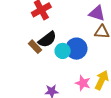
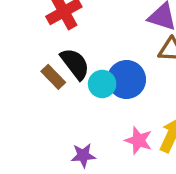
black semicircle: (47, 39) -> (75, 64), turned -90

